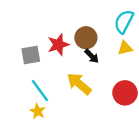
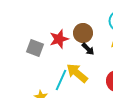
gray square: (31, 55) -> (35, 48), turned 30
cyan line: (40, 91) -> (61, 80), moved, turned 60

